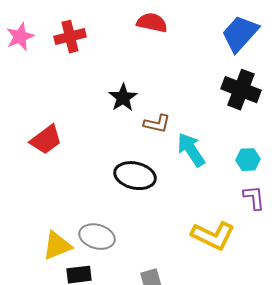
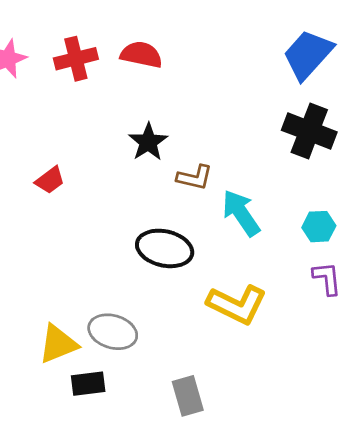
red semicircle: (152, 23) -> (141, 55), moved
red trapezoid: (46, 140) -> (50, 180), moved, size x0.7
yellow L-shape: (213, 236) -> (237, 304), moved

